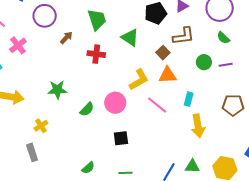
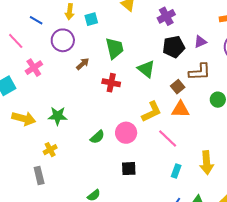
green star: (57, 90) -> (58, 116), moved
cyan rectangle: (189, 99) -> (176, 171), moved

